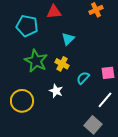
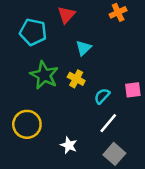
red triangle: (54, 12) -> (66, 15), turned -42
white star: (56, 91) -> (69, 145), moved
white line: (105, 100) -> (108, 123), moved

